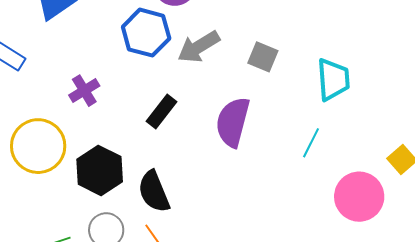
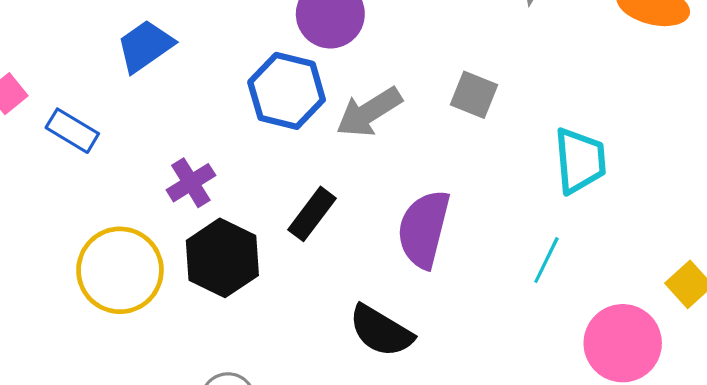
gray square: (263, 57) -> (474, 95), moved
black hexagon: (100, 170) -> (222, 258), moved
black semicircle: (154, 192) -> (381, 331), moved, turned -36

